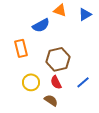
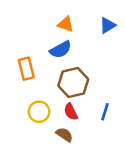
orange triangle: (60, 10) -> (66, 24), moved
blue semicircle: (41, 25) -> (61, 50), moved
blue line: (83, 82) -> (105, 112), turned -32

